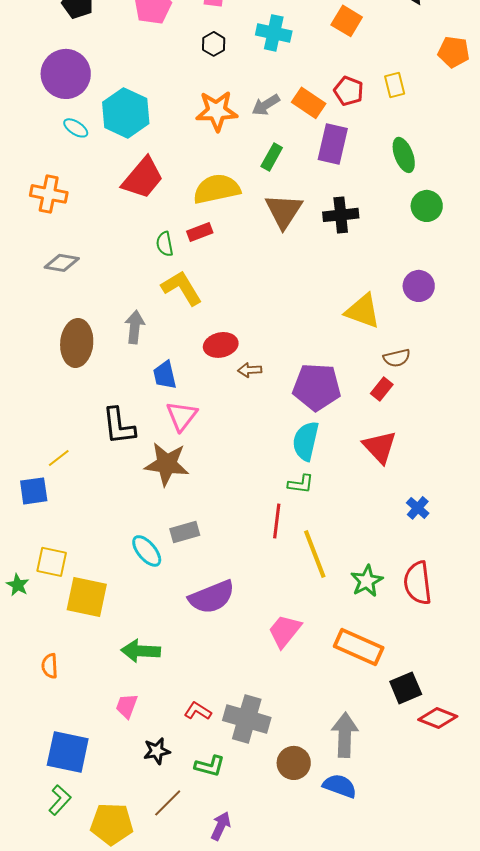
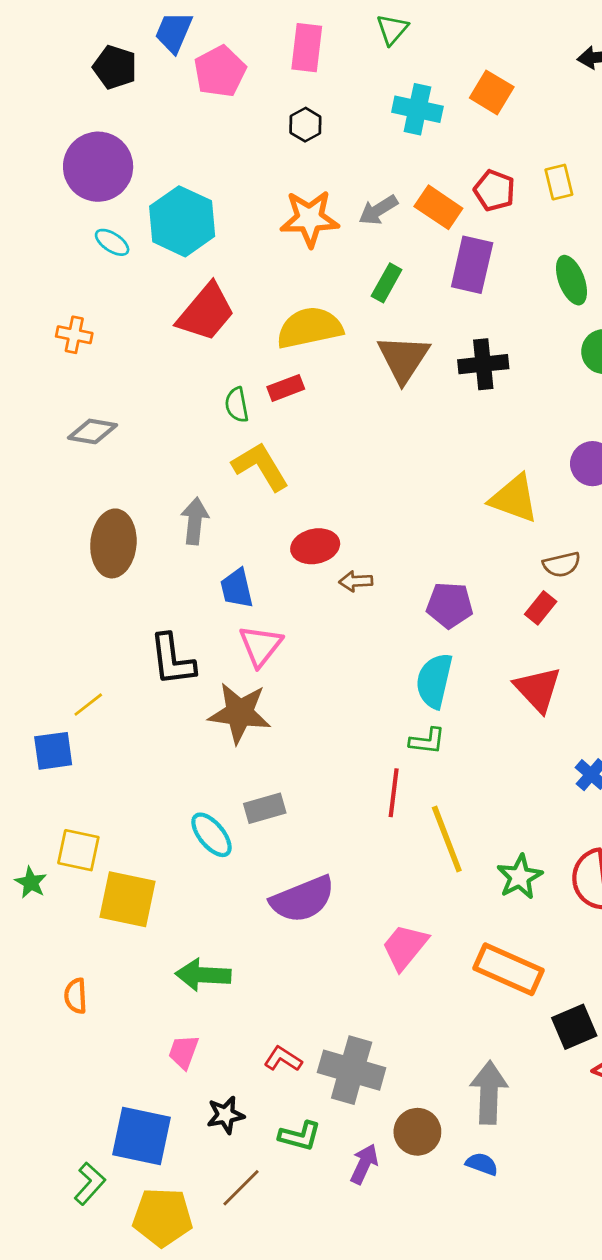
cyan cross: (274, 33) -> (417, 109), moved
orange cross: (49, 194) -> (74, 335), size x0.7
purple pentagon: (317, 387) -> (450, 605), size x0.7
blue square: (68, 752) -> (141, 1136), moved
blue semicircle: (340, 786) -> (482, 1164), size x0.7
purple arrow: (221, 826) -> (364, 1164), moved

